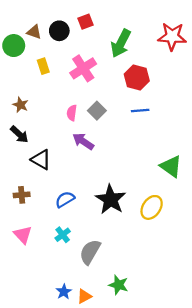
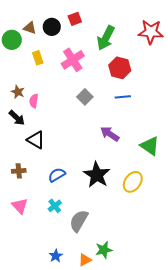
pink semicircle: (72, 113) -> (34, 101), moved
purple arrow: (83, 141) -> (110, 134), moved
green star: (119, 285) -> (104, 250), turned -30
orange triangle: (84, 296) -> (85, 260), moved

